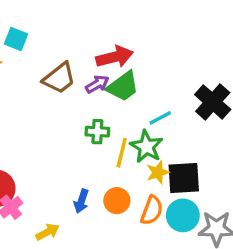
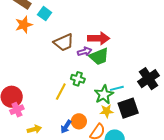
cyan line: (160, 118) -> (117, 88), moved
yellow line: (122, 153) -> (61, 92), moved
black square: (184, 178) -> (128, 108), moved, turned -30
blue arrow: (81, 201) -> (66, 127), moved

